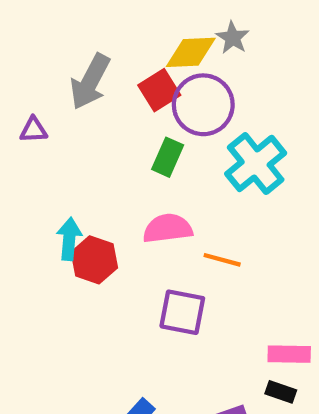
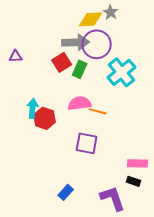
gray arrow: (90, 82) -> (76, 42), moved, turned -120
red square: (159, 90) -> (62, 62), moved
orange line: (222, 260) -> (98, 111), moved

